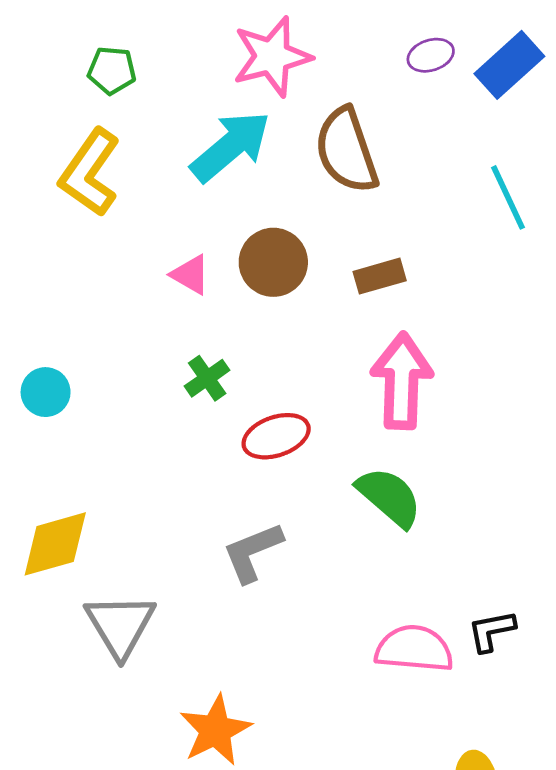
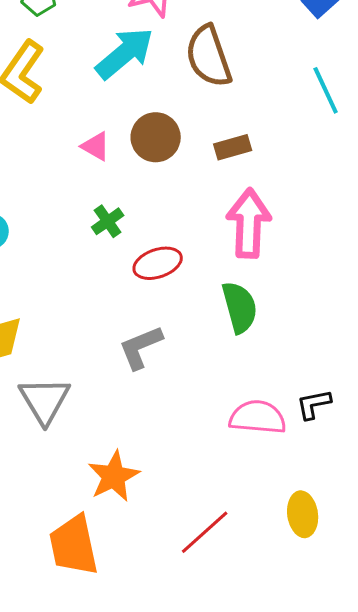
green semicircle: (389, 497) -> (240, 307), turned 34

